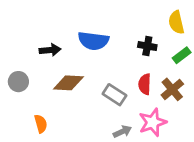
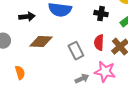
gray rectangle: (114, 95) -> (76, 51), turned 30
pink star: (153, 122) -> (105, 72), turned 30

